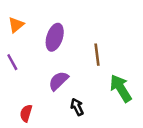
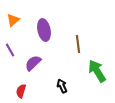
purple ellipse: (55, 37) -> (44, 30), turned -30
purple semicircle: (58, 81) -> (33, 63), moved

